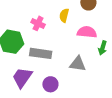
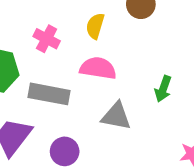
pink semicircle: (87, 32) -> (98, 68), moved

